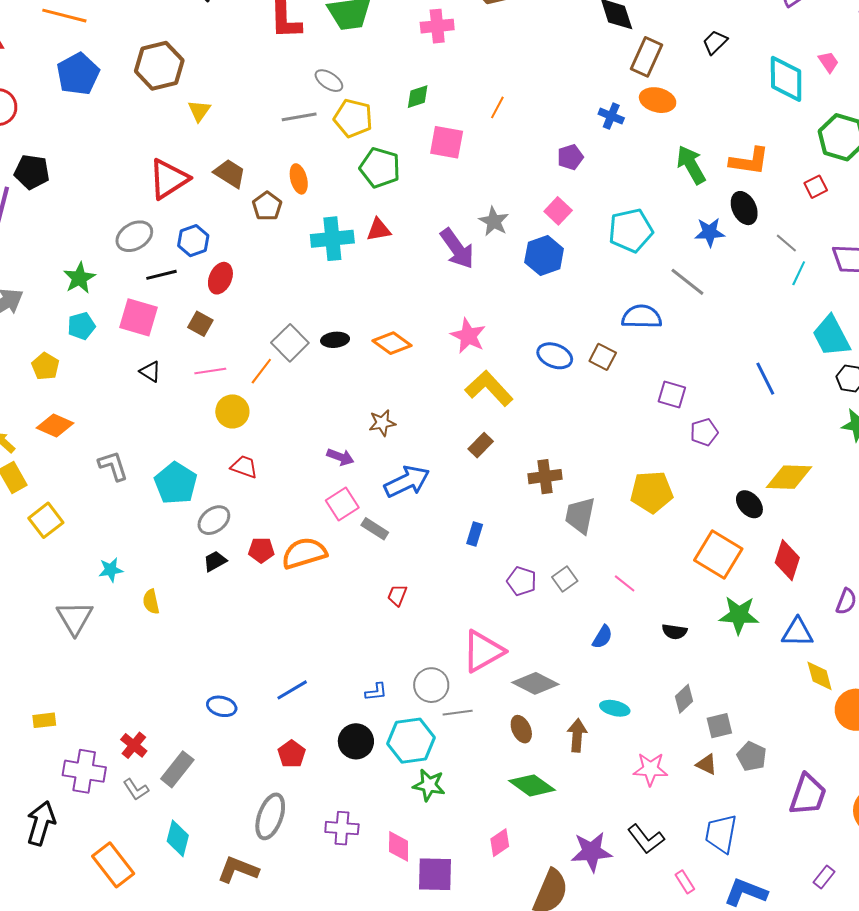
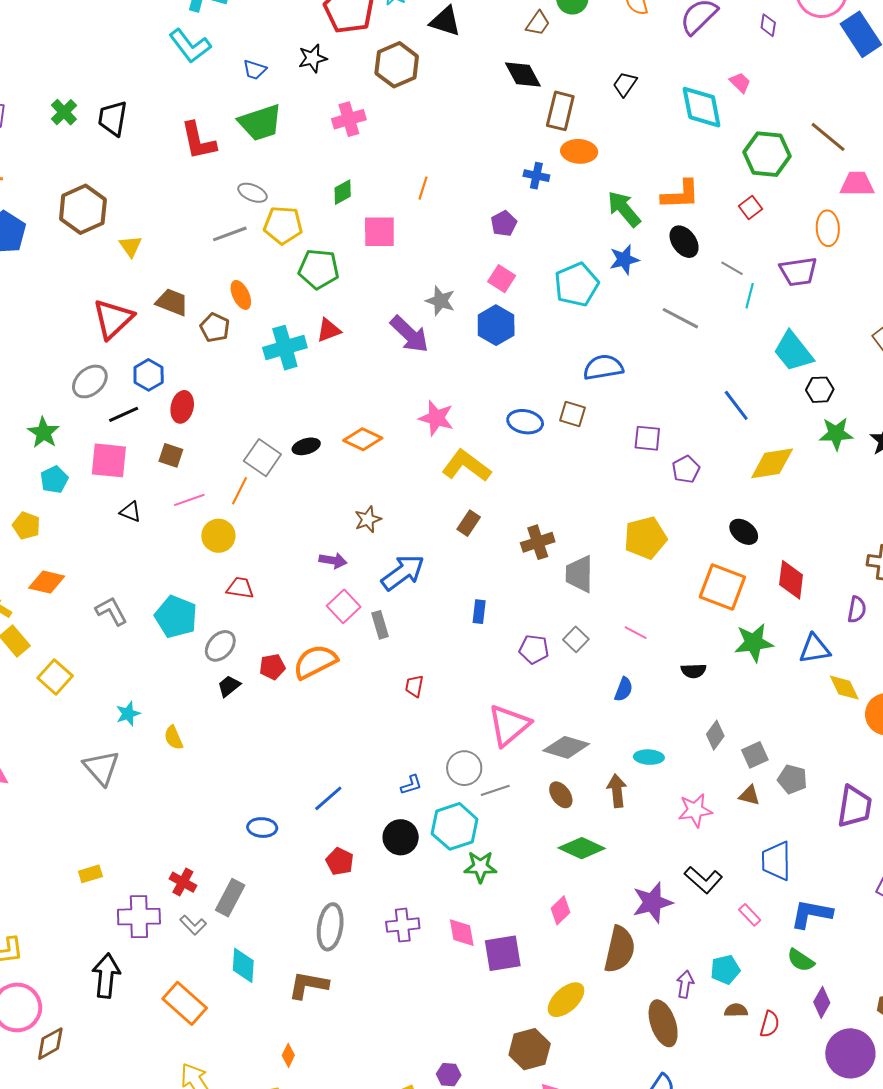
blue star: (710, 232) -> (624, 260), moved
gray line: (687, 282) -> (680, 318), moved
yellow diamond: (789, 477) -> (772, 463), moved
gray rectangle: (375, 529) -> (380, 625), turned 52

